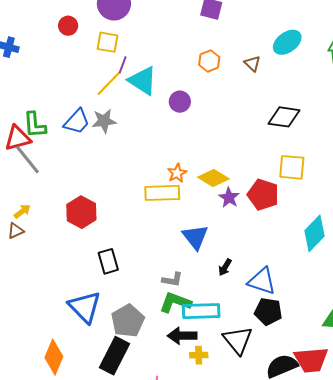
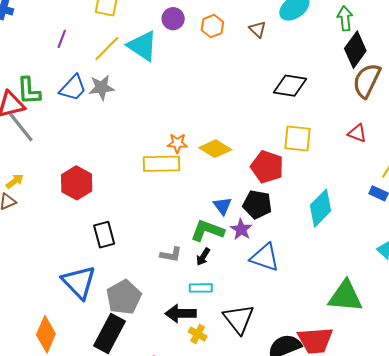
purple line: (123, 65) -> (62, 39), moved
purple circle: (180, 102) -> (173, 19), moved
orange star: (177, 173) -> (177, 143), turned 30
purple star: (229, 198) -> (241, 229), moved
blue triangle: (195, 237) -> (223, 206), moved, size x0.7
black arrow: (225, 267) -> (203, 257), moved
green L-shape: (175, 302) -> (207, 231), moved
cyan rectangle: (201, 311) -> (201, 288), size x0.6
black pentagon: (268, 312) -> (257, 204), moved
yellow cross: (199, 355) -> (198, 334), turned 30

